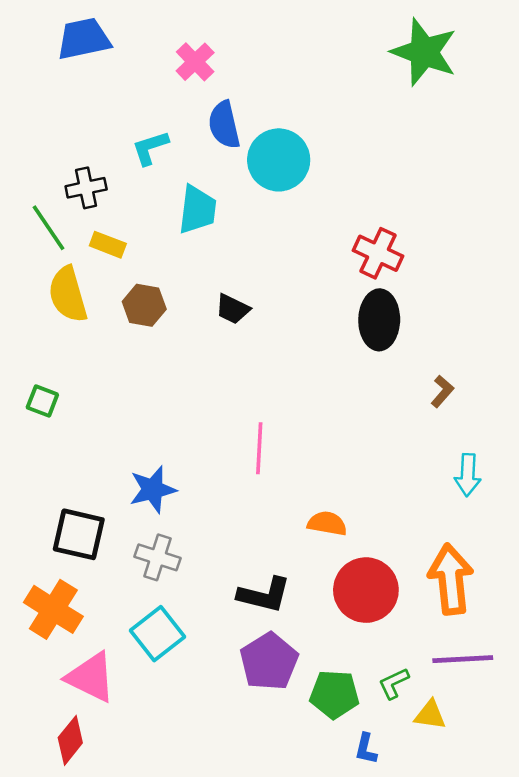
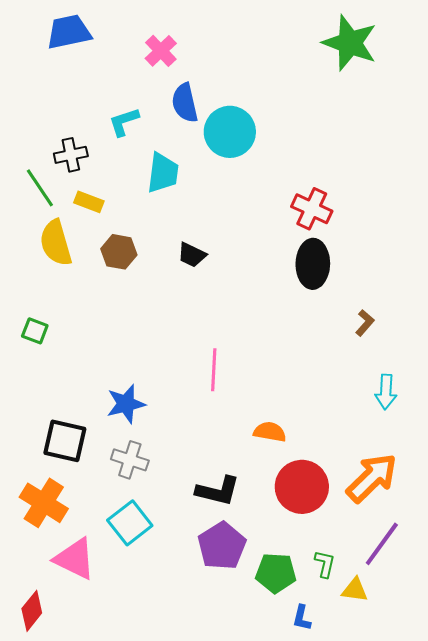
orange arrow: (451, 579) -> (372, 478), turned 52
purple line: (463, 659) -> (382, 544), turned -51
green L-shape: (394, 683) -> (325, 564), turned 128
red diamond: (70, 740) -> (32, 611), moved

